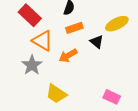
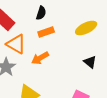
black triangle: (97, 42) -> (90, 62), moved

